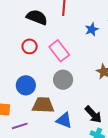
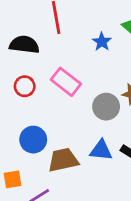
gray circle: (63, 80) -> (106, 107), moved
blue triangle: (64, 120) -> (101, 150), moved

